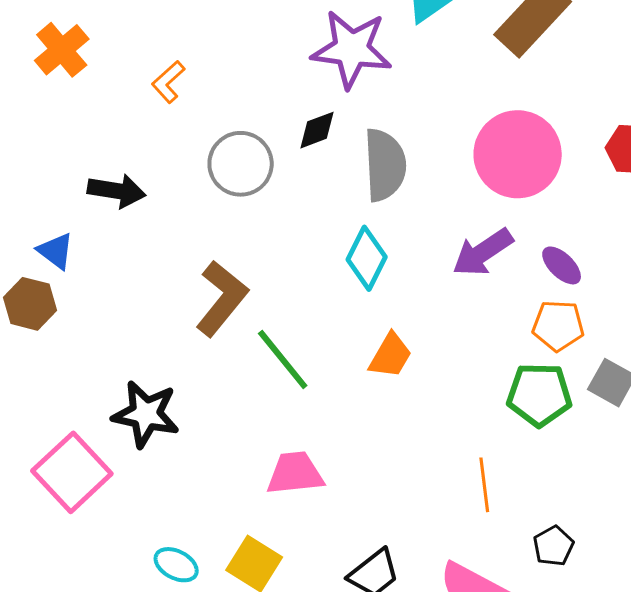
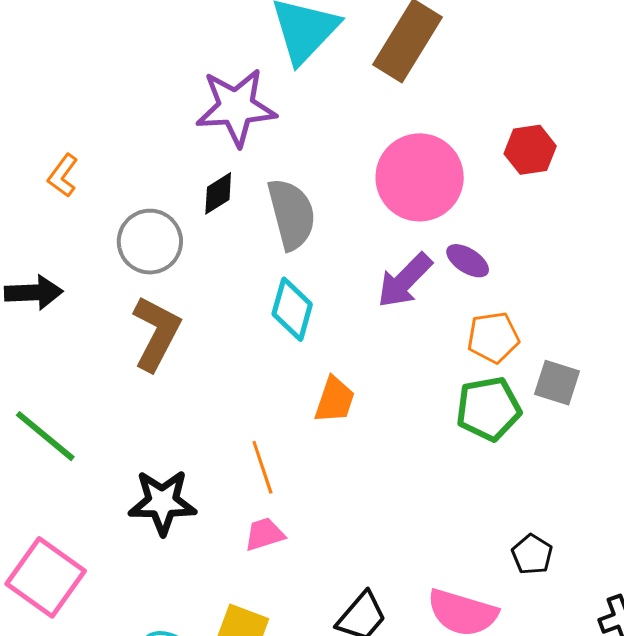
purple ellipse: (562, 265) -> (468, 261), moved
brown L-shape: (222, 298) -> (156, 333), moved
green line: (283, 360) -> (45, 436), moved
black star: (146, 414) -> (162, 502), moved
pink trapezoid: (295, 473) -> (264, 534), size x0.7
orange line: (484, 485) -> (262, 467), moved

